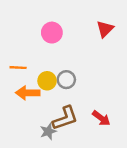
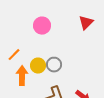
orange line: (18, 68) -> (14, 55), turned -48
orange arrow: (28, 93) -> (22, 76), turned 90

